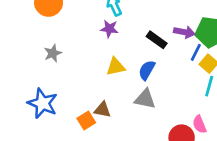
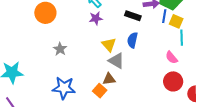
yellow triangle: (116, 67) -> (109, 45), turned -42
gray triangle: (145, 99) -> (116, 61), moved, turned 36
pink semicircle: (199, 124) -> (172, 57), moved

